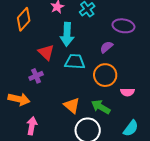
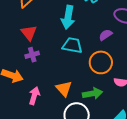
red triangle: (46, 52) -> (29, 33), moved
green arrow: (101, 107) -> (92, 94), turned 132
pink arrow: (32, 126) -> (34, 96), moved

